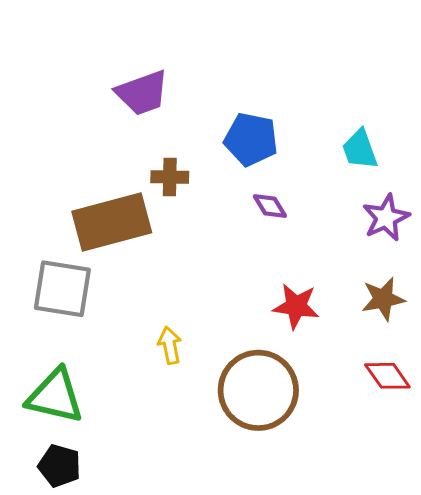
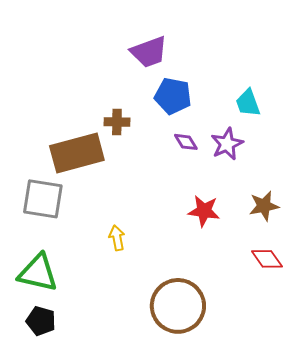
purple trapezoid: (142, 93) -> (149, 52), moved
purple star: (386, 218) -> (227, 144), moved
brown circle: (258, 390) -> (178, 306), moved

